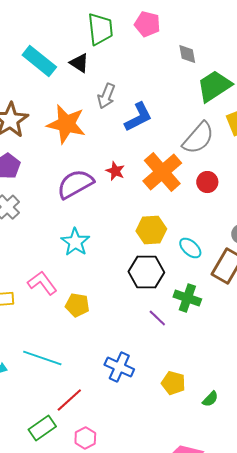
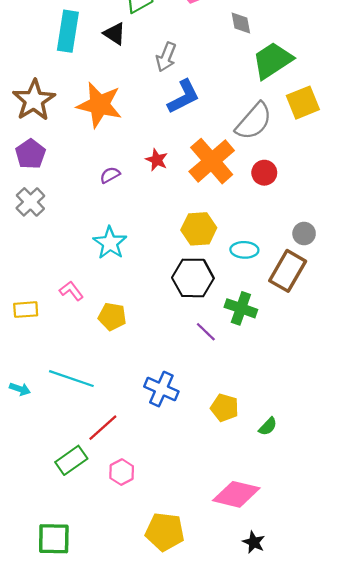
cyan rectangle: (39, 61) -> (68, 31), turned 60
gray arrow: (106, 96) -> (166, 57), moved
purple semicircle: (75, 184) -> (110, 175), size x0.5
cyan ellipse: (190, 248) -> (244, 250), turned -40
pink L-shape: (42, 283) -> (71, 291), size x0.7

